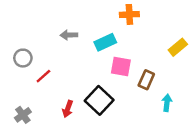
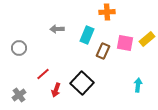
cyan rectangle: (105, 42) -> (87, 35), turned -42
pink square: (121, 66) -> (125, 43), moved
red line: (43, 76) -> (43, 74), moved
brown rectangle: (146, 80) -> (103, 51), moved

